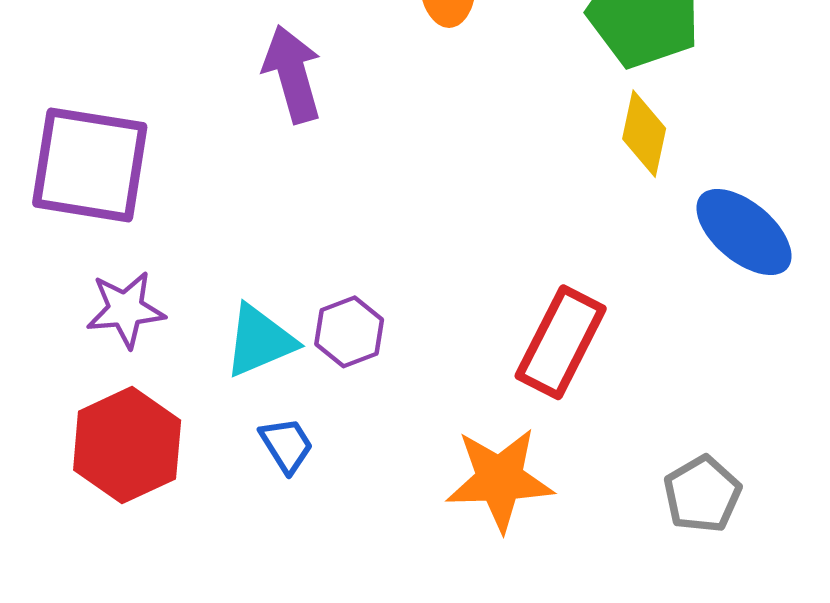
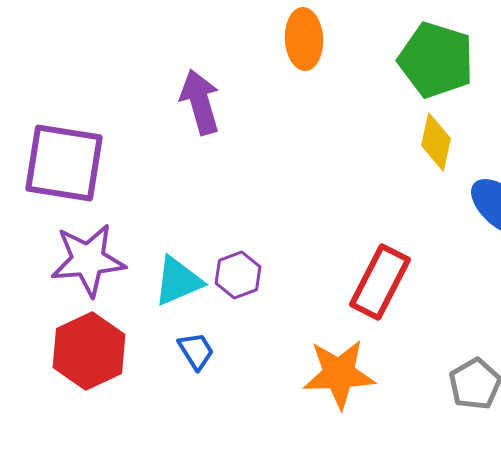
purple star: (126, 310) -> (88, 260), size x1.4

